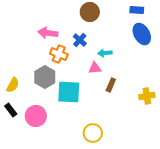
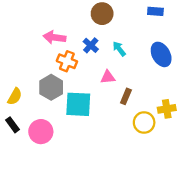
blue ellipse: (142, 34) -> (161, 54), moved
cyan arrow: (105, 53) -> (119, 49), moved, turned 56
yellow circle: (93, 133) -> (144, 123), moved

